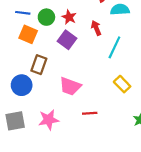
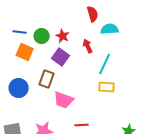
brown rectangle: (39, 65) -> (47, 79), moved
yellow rectangle: (122, 84) -> (107, 87), moved, turned -42
blue circle: (22, 85) -> (19, 88), moved

